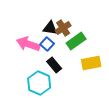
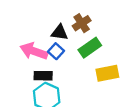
brown cross: (63, 28) -> (82, 23), moved
black rectangle: (54, 65) -> (43, 76), moved, turned -49

